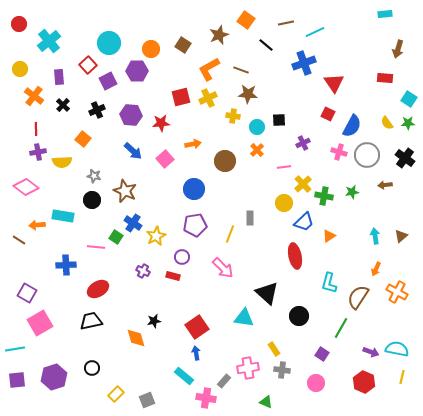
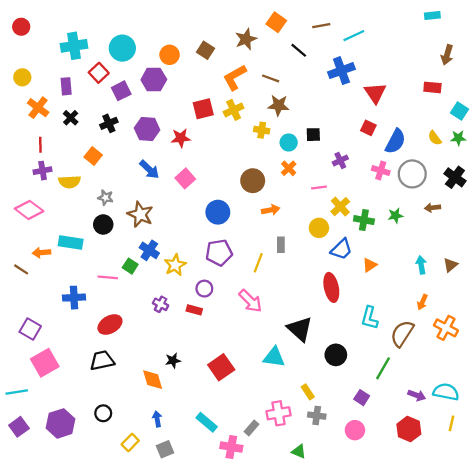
cyan cross: (49, 41) -> (74, 46), moved, turned 30
orange arrow: (193, 144) -> (271, 210), moved
blue arrow: (196, 353) -> (157, 419), moved
purple square: (17, 380) -> (19, 427), turned -30

